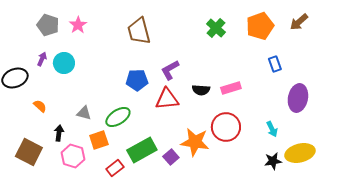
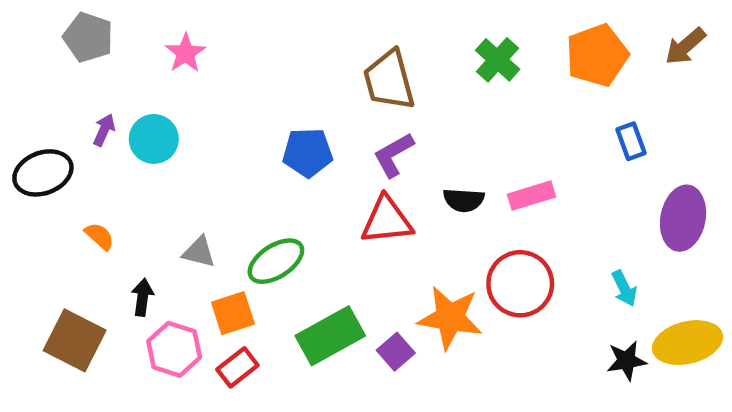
gray pentagon: (48, 25) -> (88, 37), moved
brown trapezoid: (139, 31) -> (389, 80), moved
blue pentagon: (137, 80) -> (308, 153), moved
red rectangle: (115, 168) -> (237, 367), moved

